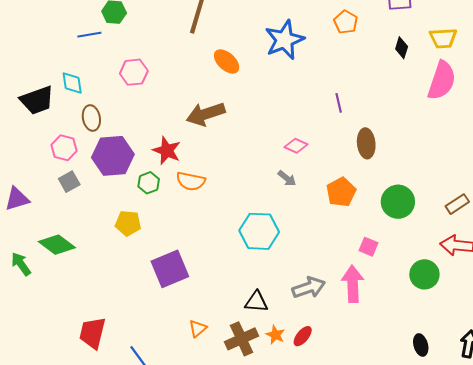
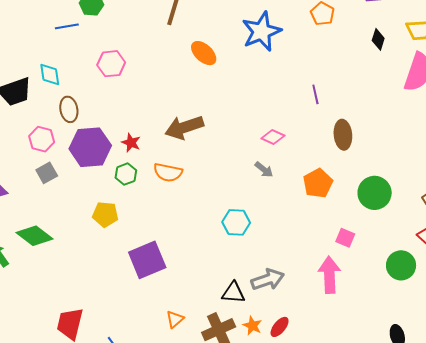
brown arrow: (206, 114) -> (184, 127), moved
red star: (167, 151) -> (131, 143), moved, size x0.7
cyan hexagon: (259, 231) -> (236, 222), size x0.7
gray arrow: (309, 288) -> (268, 280), moved

